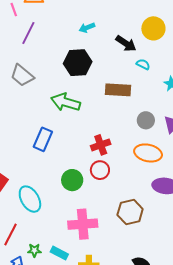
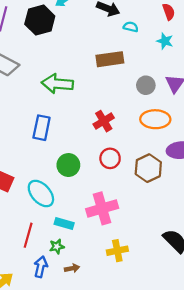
black hexagon: (78, 63) -> (40, 20), moved
red circle: (100, 170) -> (110, 158), moved
green circle: (72, 180) -> (68, 165), moved
brown hexagon: (130, 212) -> (148, 168), moved
cyan rectangle: (59, 253) -> (64, 223), moved

